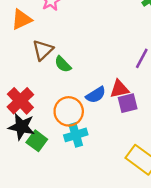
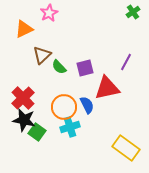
red triangle: (119, 89) -> (107, 88), size x1.5
blue semicircle: (96, 95) -> (87, 105), moved, turned -84
purple square: (128, 103) -> (85, 68), moved

